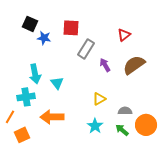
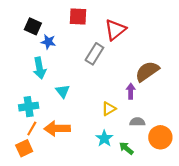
red square: (71, 28) -> (78, 16), moved
red triangle: (124, 35) -> (115, 30), moved, size x1.5
purple arrow: (105, 65) -> (131, 91), moved, turned 32
cyan arrow: (35, 74) -> (40, 68), moved
orange line: (10, 117) -> (32, 129), moved
green arrow: (122, 130) -> (126, 148), moved

